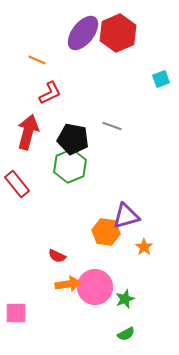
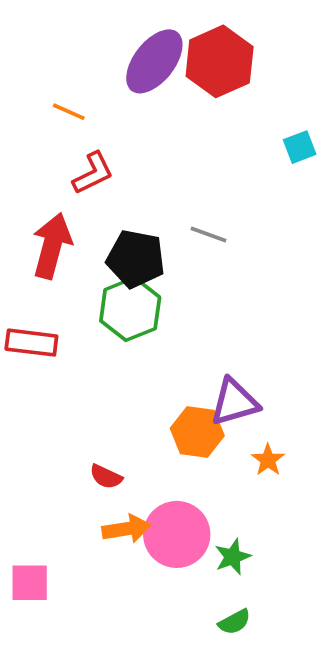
red rectangle: (17, 184) -> (31, 343), turned -44

